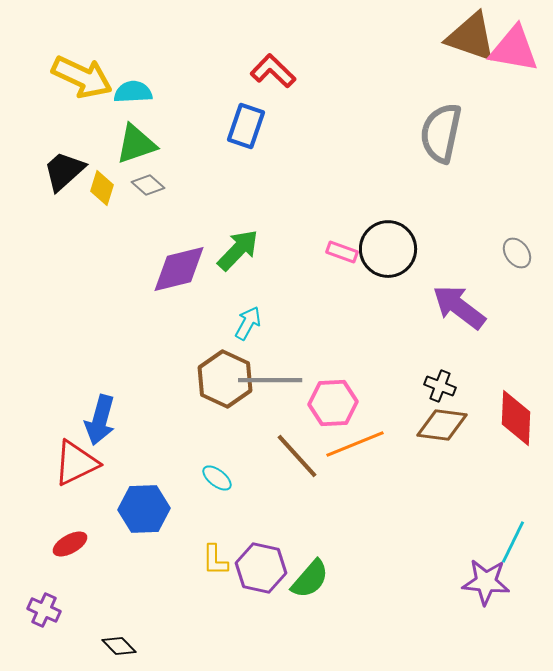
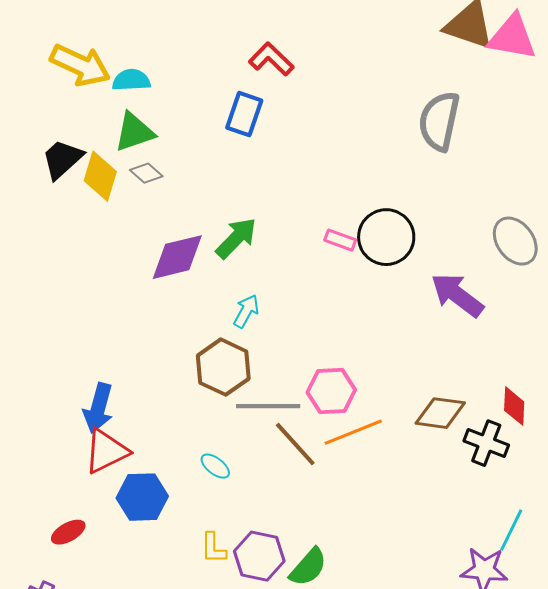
yellow diamond: (102, 188) -> (100, 176), size x1.4
gray ellipse: (517, 253) -> (515, 241), size x1.6
gray line: (270, 380) -> (268, 406), moved
black cross: (440, 386) -> (486, 443), moved, size x1.4
red diamond: (516, 418) -> (514, 406), size x0.7
red triangle: (76, 463) -> (106, 451), moved

